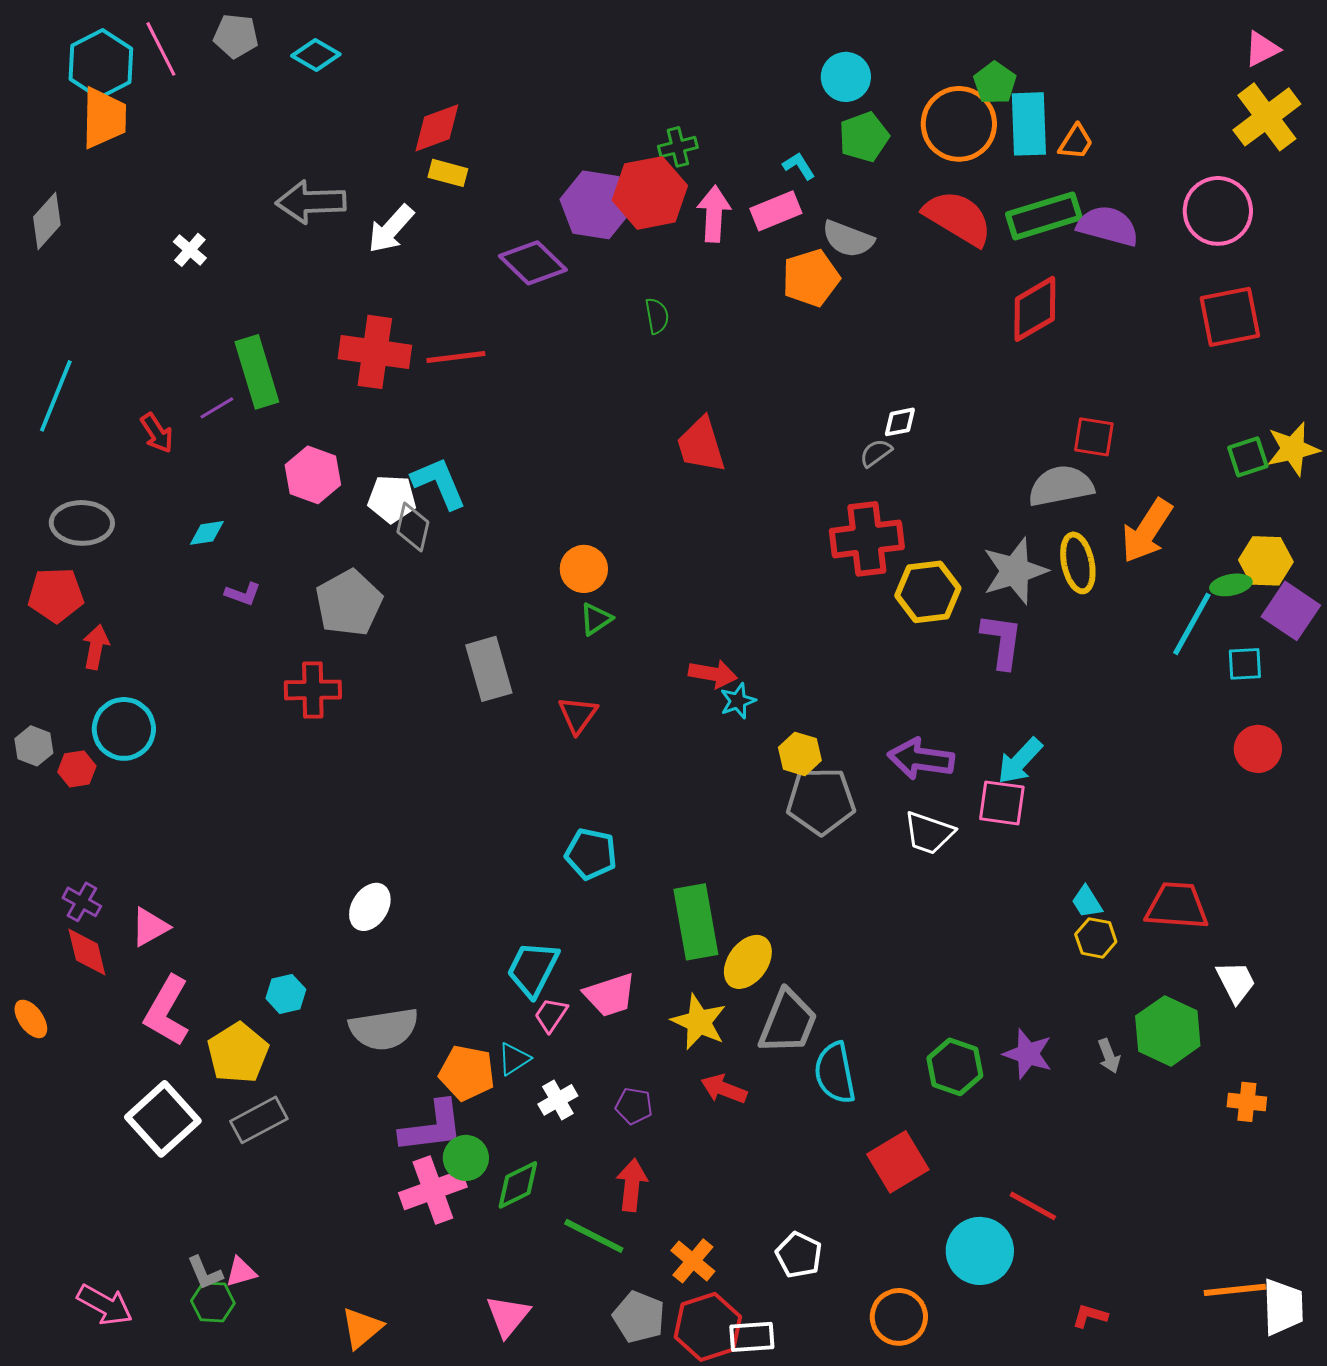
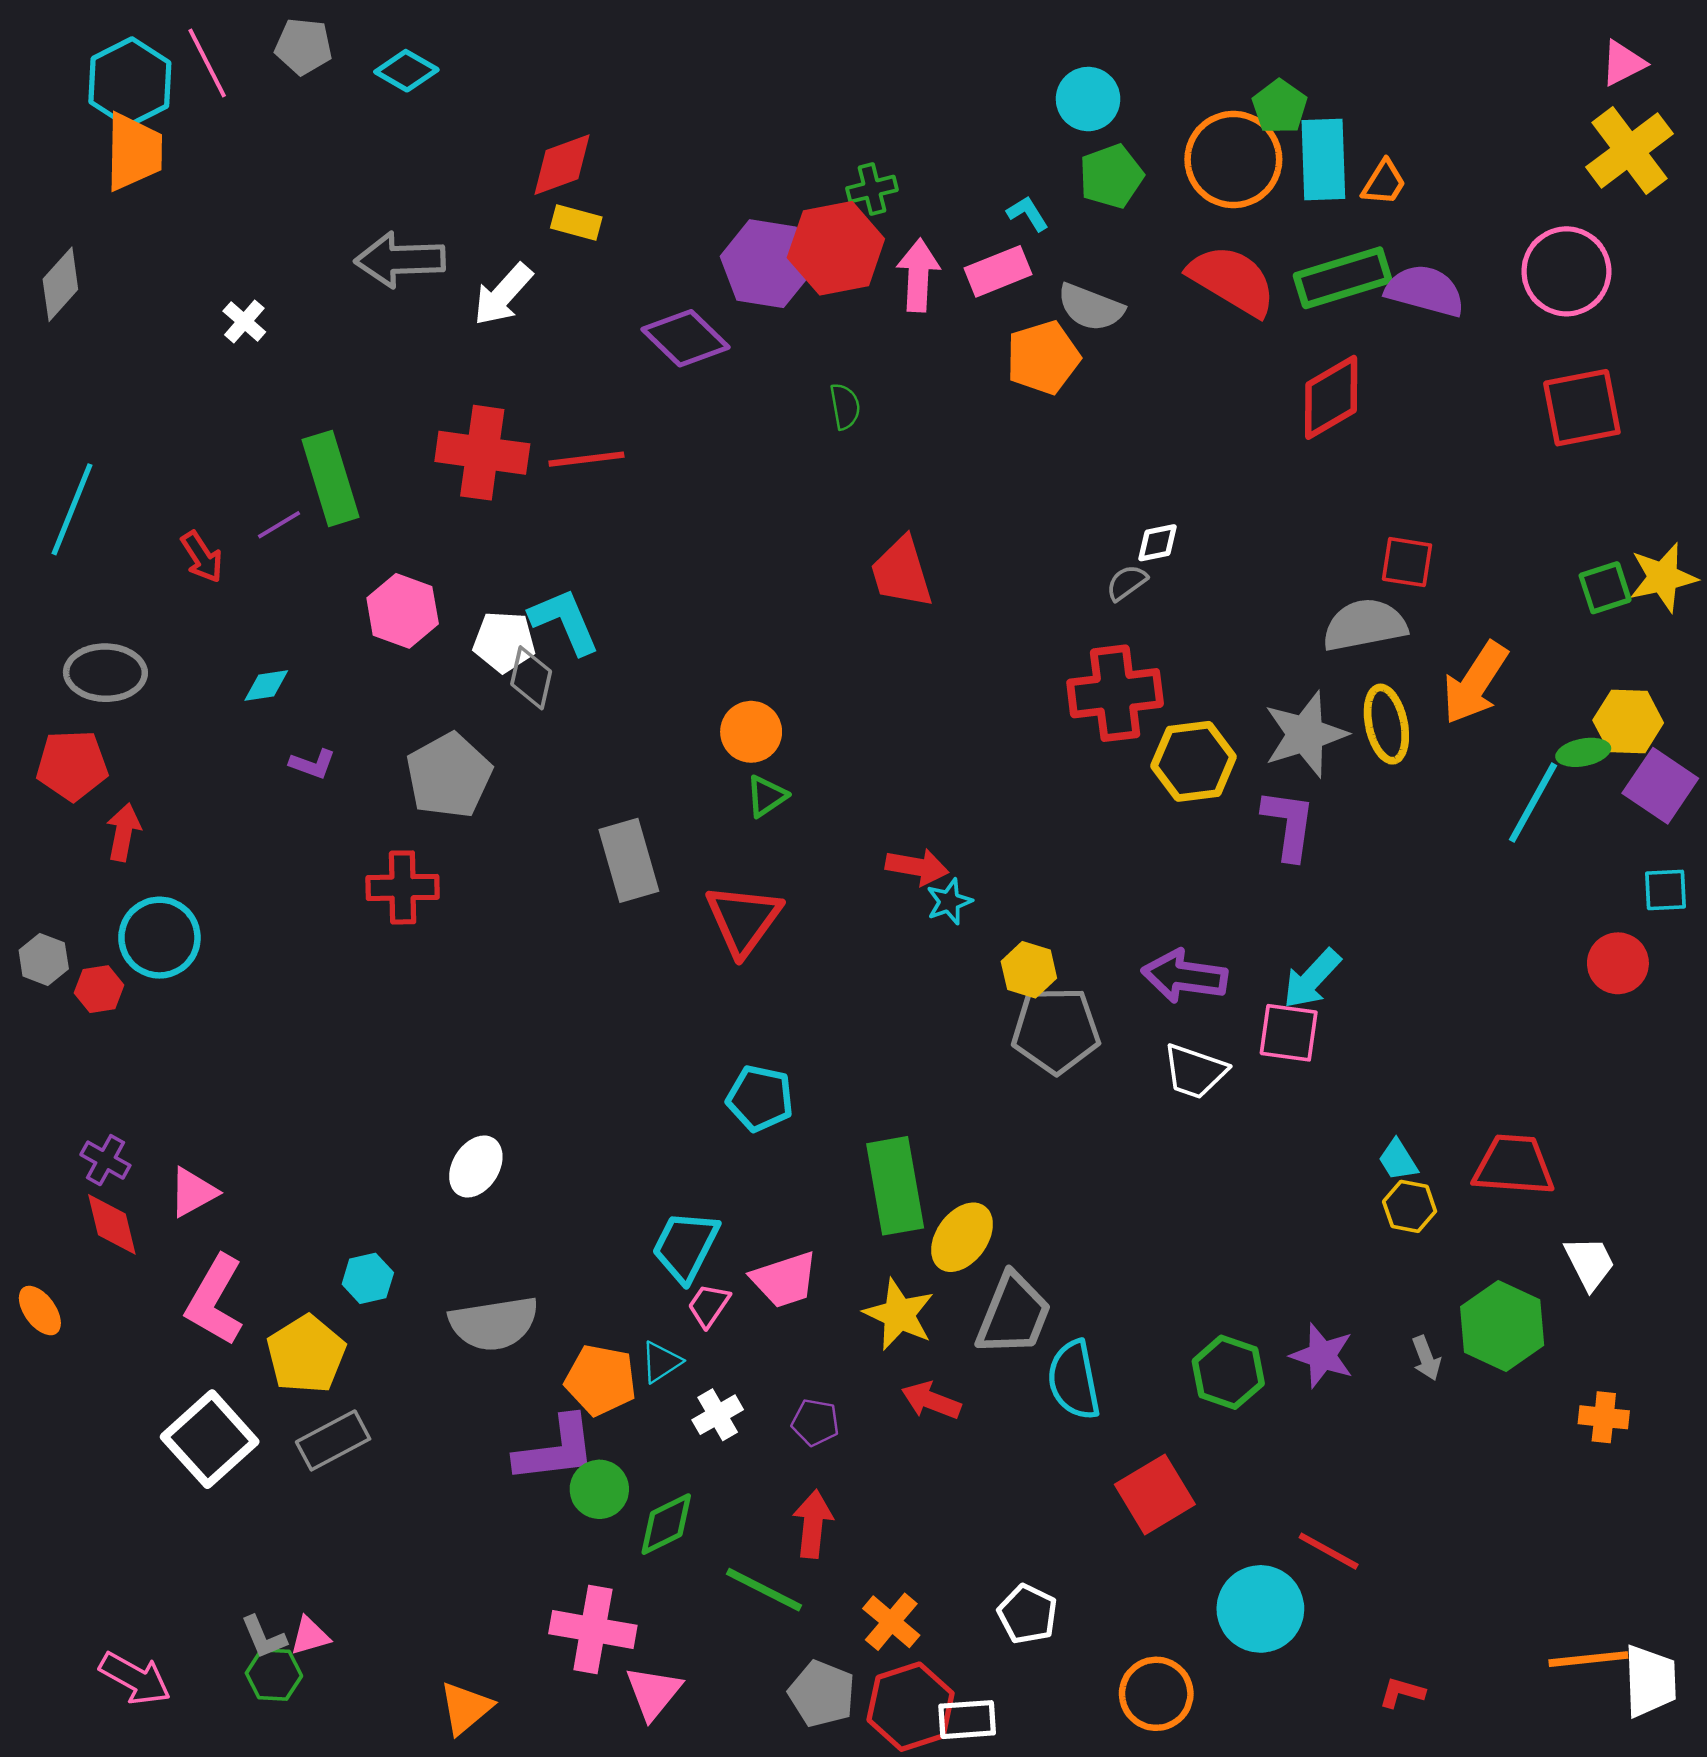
cyan square: (1245, 664) -> (1666, 890), moved
red triangle: (578, 715) -> (743, 920), size x1.5
pink cross: (433, 1190) -> (593, 1629), moved, turned 30

